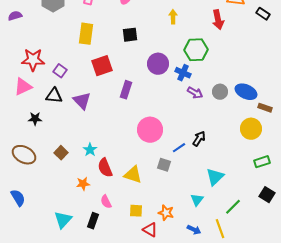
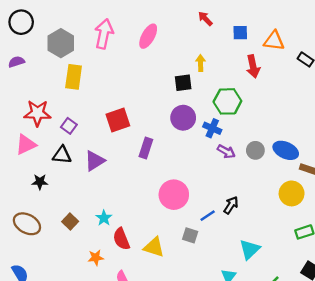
yellow rectangle: (86, 34) -> (74, 77), moved
black square: (130, 35) -> (183, 83), moved
purple triangle: (82, 101) -> (95, 161), turned 42

